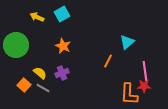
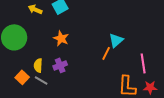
cyan triangle: (127, 42) -> (116, 40), moved
yellow semicircle: (40, 73) -> (38, 65), turned -128
red star: (144, 86) -> (150, 87), moved

